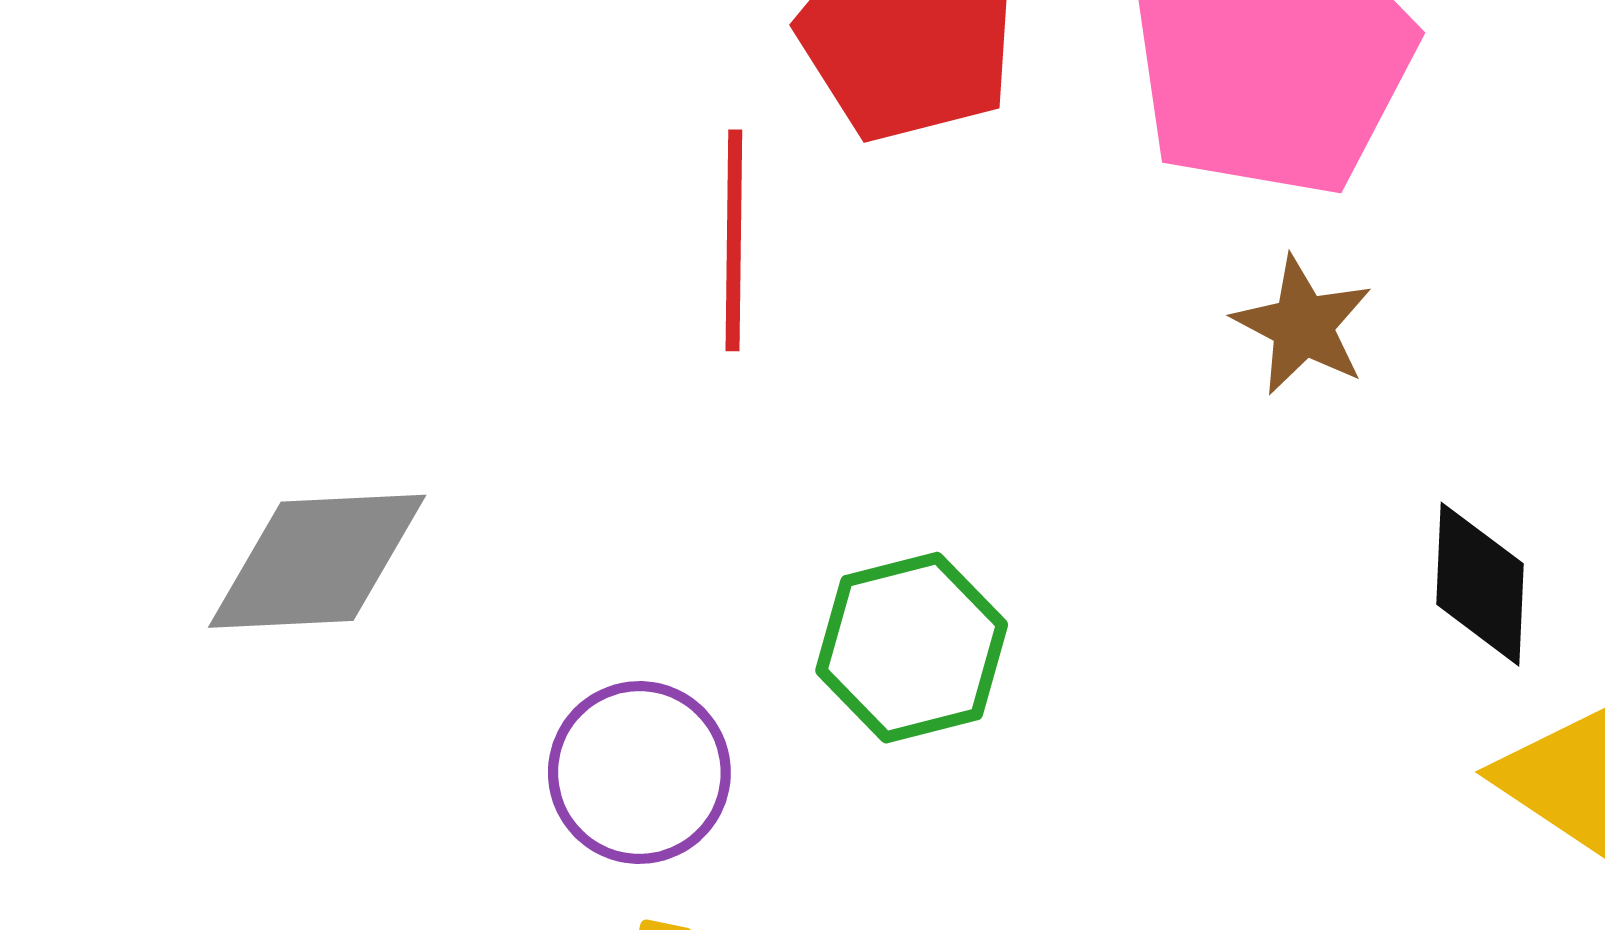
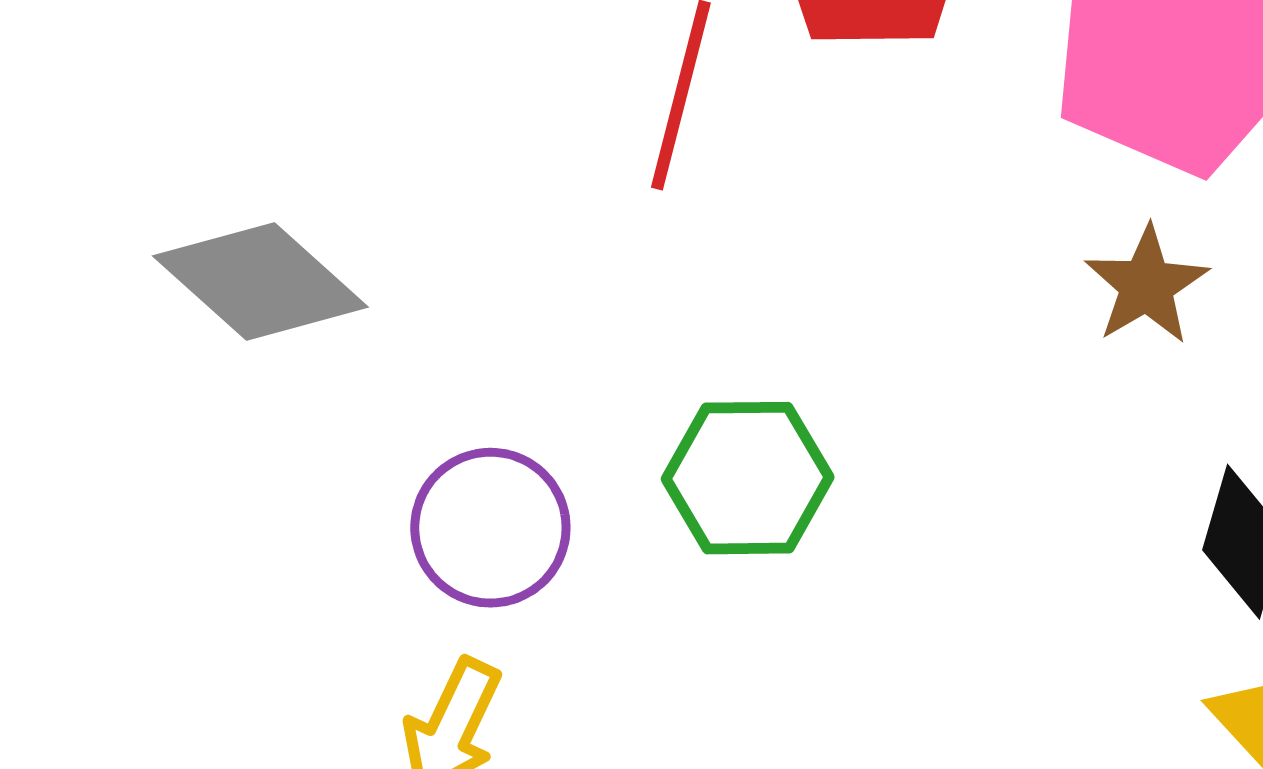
gray diamond: (317, 561) -> (260, 281), turned 31

